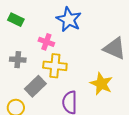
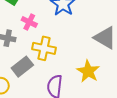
pink cross: (46, 42) -> (29, 22), moved

